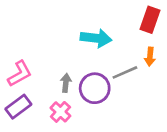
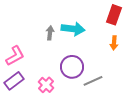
gray line: (125, 72) -> (93, 81), moved
gray arrow: (66, 83) -> (50, 33), moved

